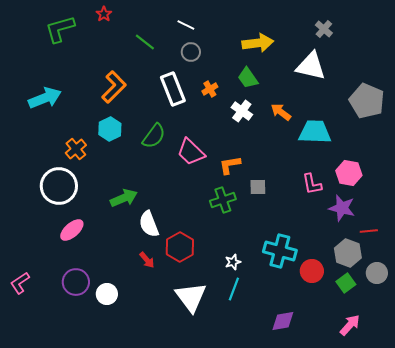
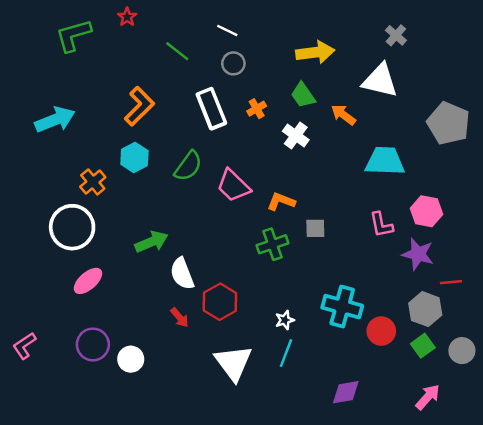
orange arrow: (281, 112) -> (343, 115), moved
orange L-shape: (230, 165) -> (281, 202), turned 30
gray circle: (377, 273) -> (462, 351), moved

